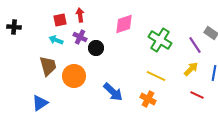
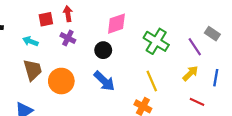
cyan arrow: (56, 40) -> (30, 41), moved
black circle: (96, 48) -> (103, 50), moved
yellow line: (156, 76) -> (152, 81), turned 42
blue arrow: (113, 92) -> (104, 81), moved

